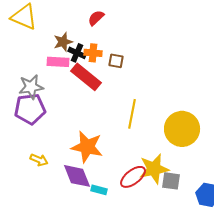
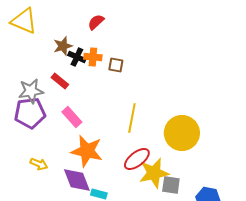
pink rectangle: (58, 62) -> (72, 117), moved, turned 45
red rectangle: (86, 77) -> (60, 81), moved, size x0.6
red ellipse: (133, 177) -> (137, 159), moved

